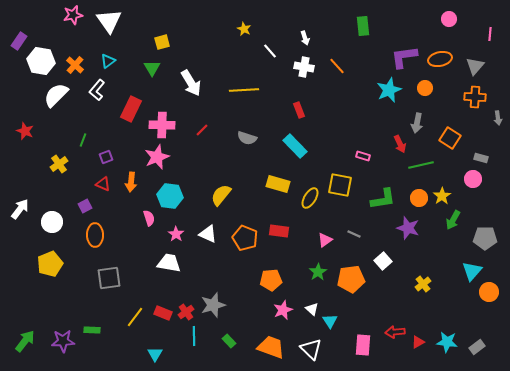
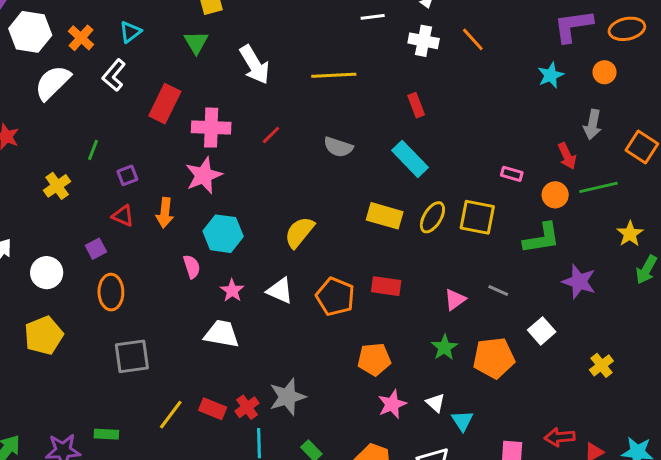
white line: (270, 51) -> (373, 17), turned -56
cyan star: (389, 90) -> (551, 75), size x0.7
yellow ellipse: (310, 198) -> (432, 217), moved
orange circle: (419, 198) -> (555, 195), moved

